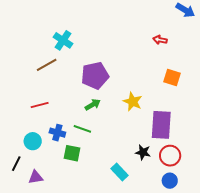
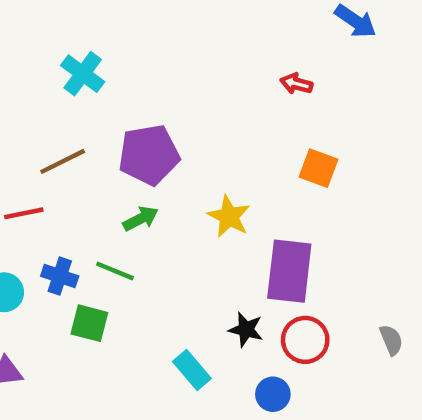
brown line: (47, 65) -> (63, 161), moved
blue circle: (170, 181) -> (273, 394), moved

